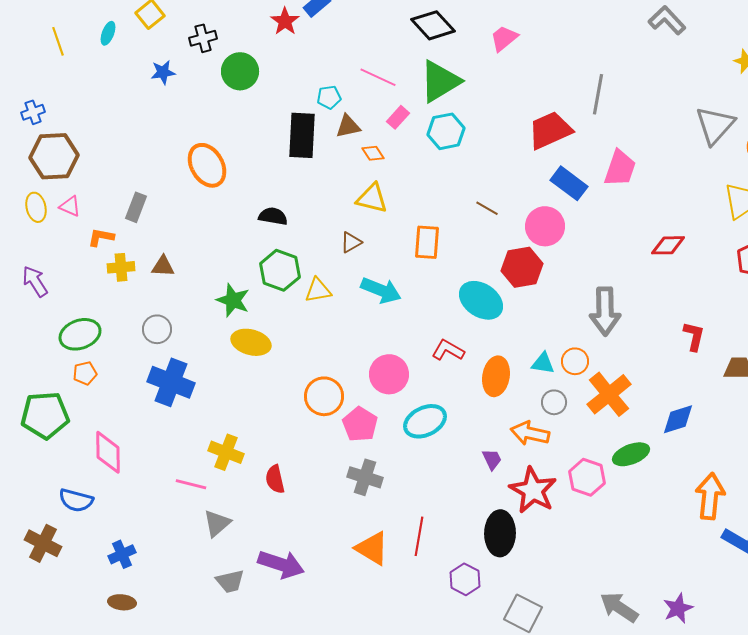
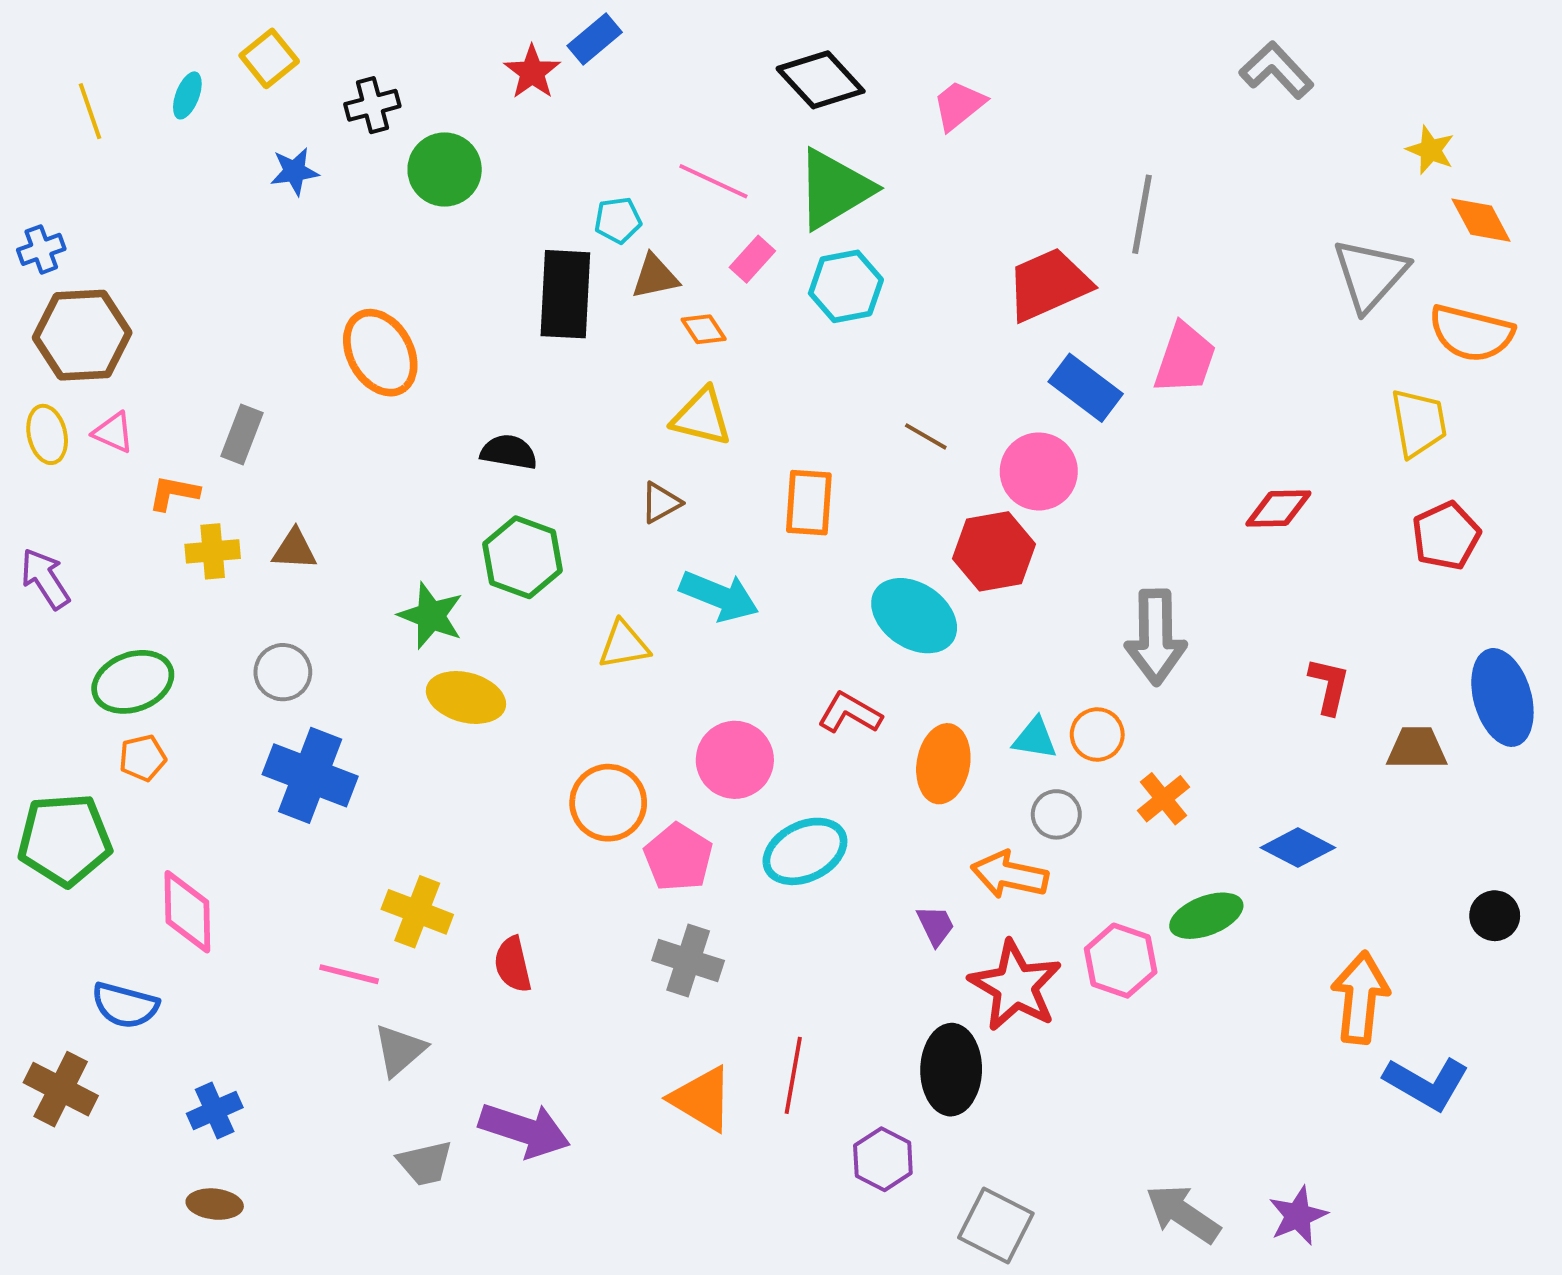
yellow triangle: (318, 290) -> (624, 645), moved
orange cross: (609, 394) -> (1163, 799), size x0.6
blue diamond: (678, 419) -> (1298, 848), turned 45

